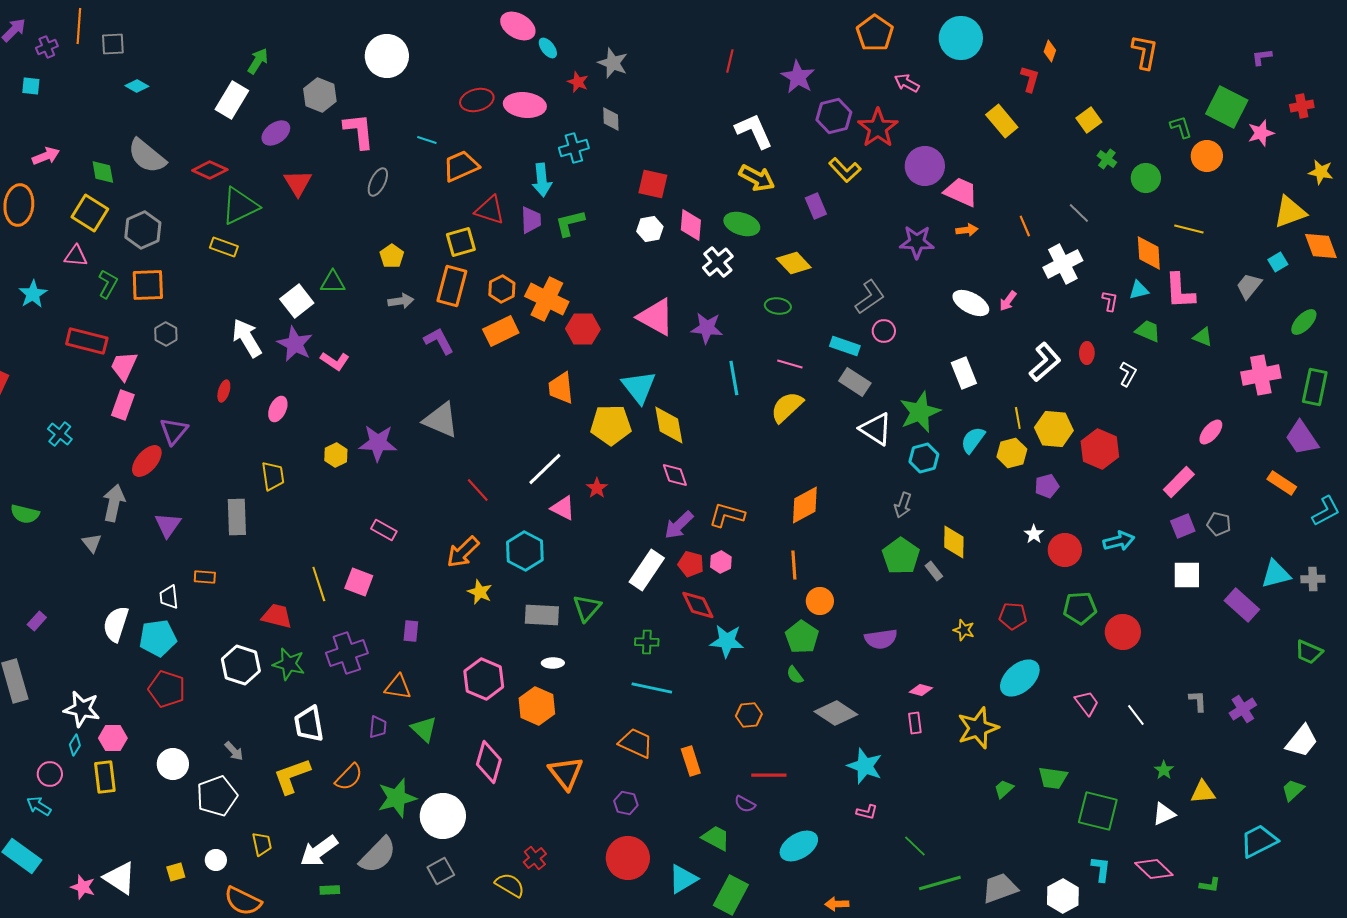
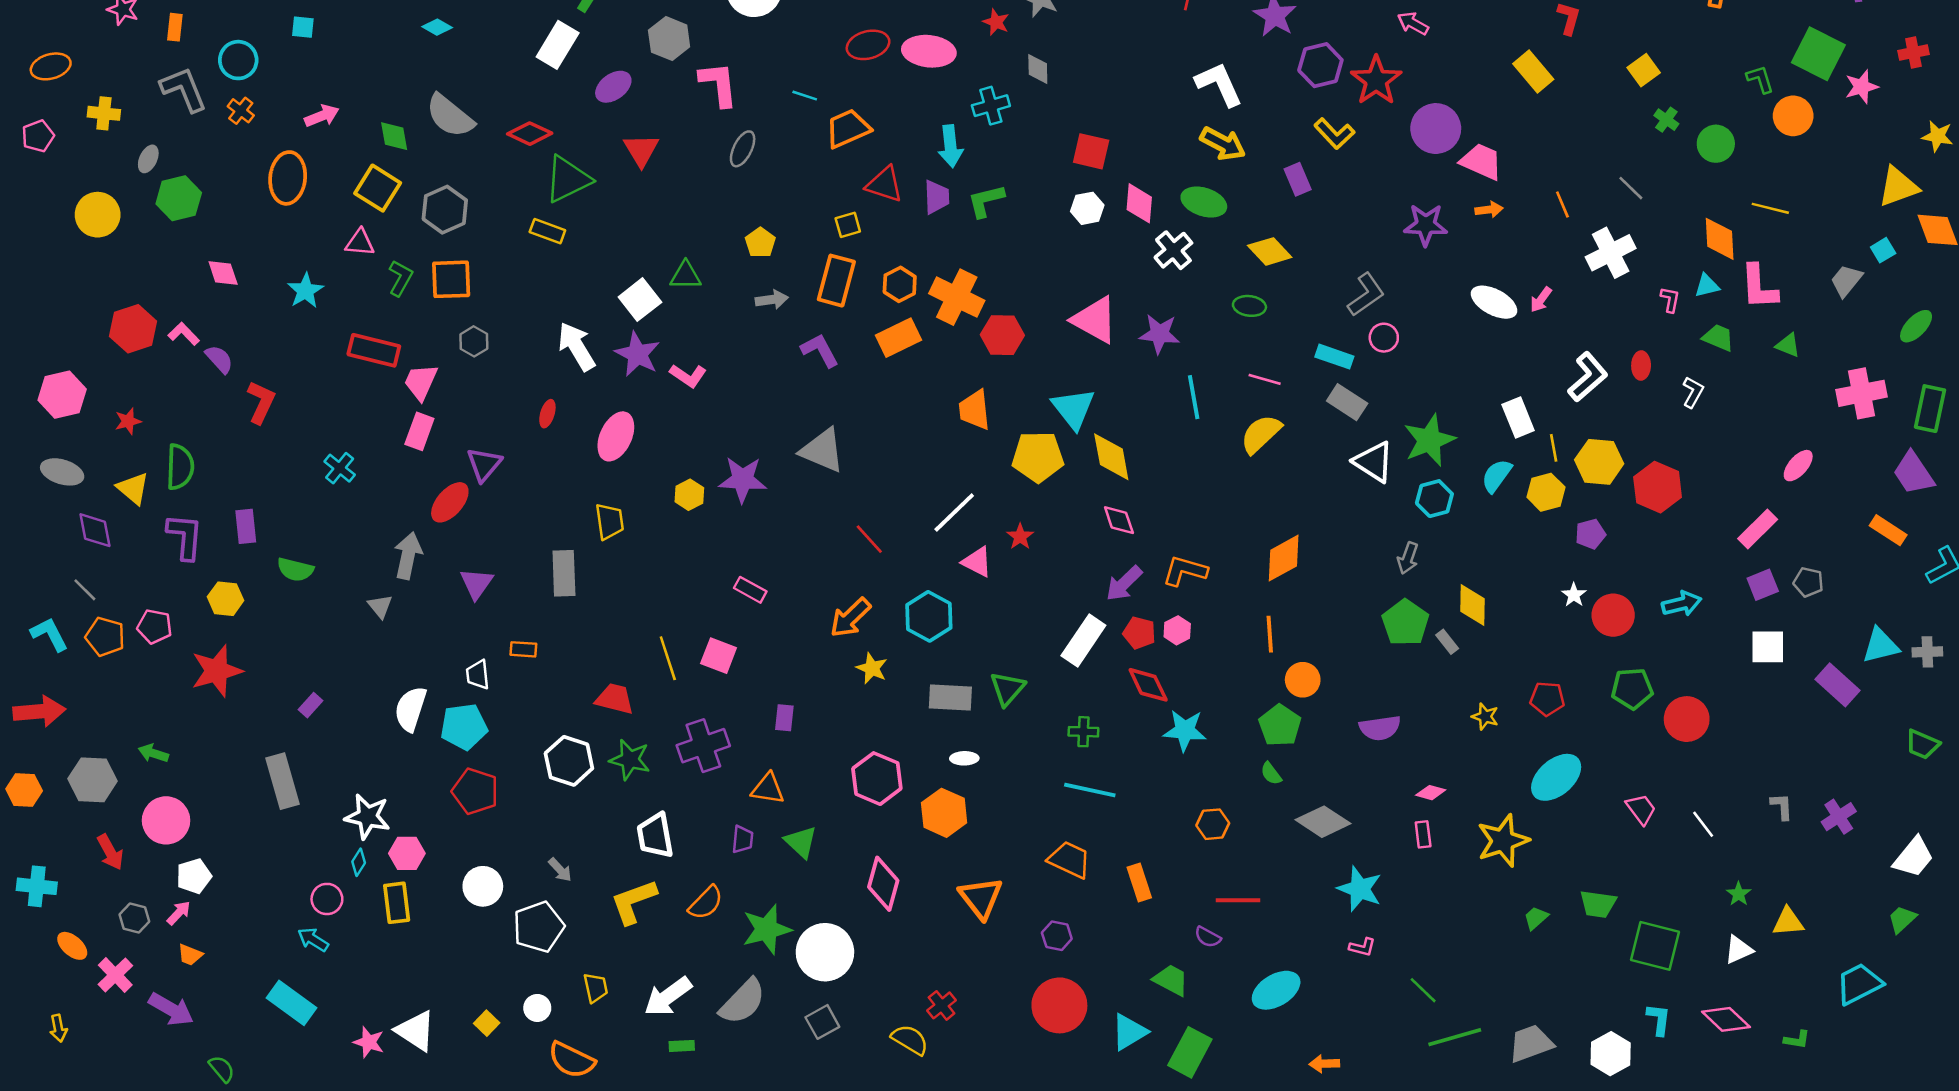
yellow square: (461, 242) -> (848, 225), size x0.7
white rectangle: (964, 373) -> (1518, 417), moved
pink ellipse: (278, 409) -> (616, 436), size x1.5
yellow square: (176, 872) -> (487, 1023), turned -30

